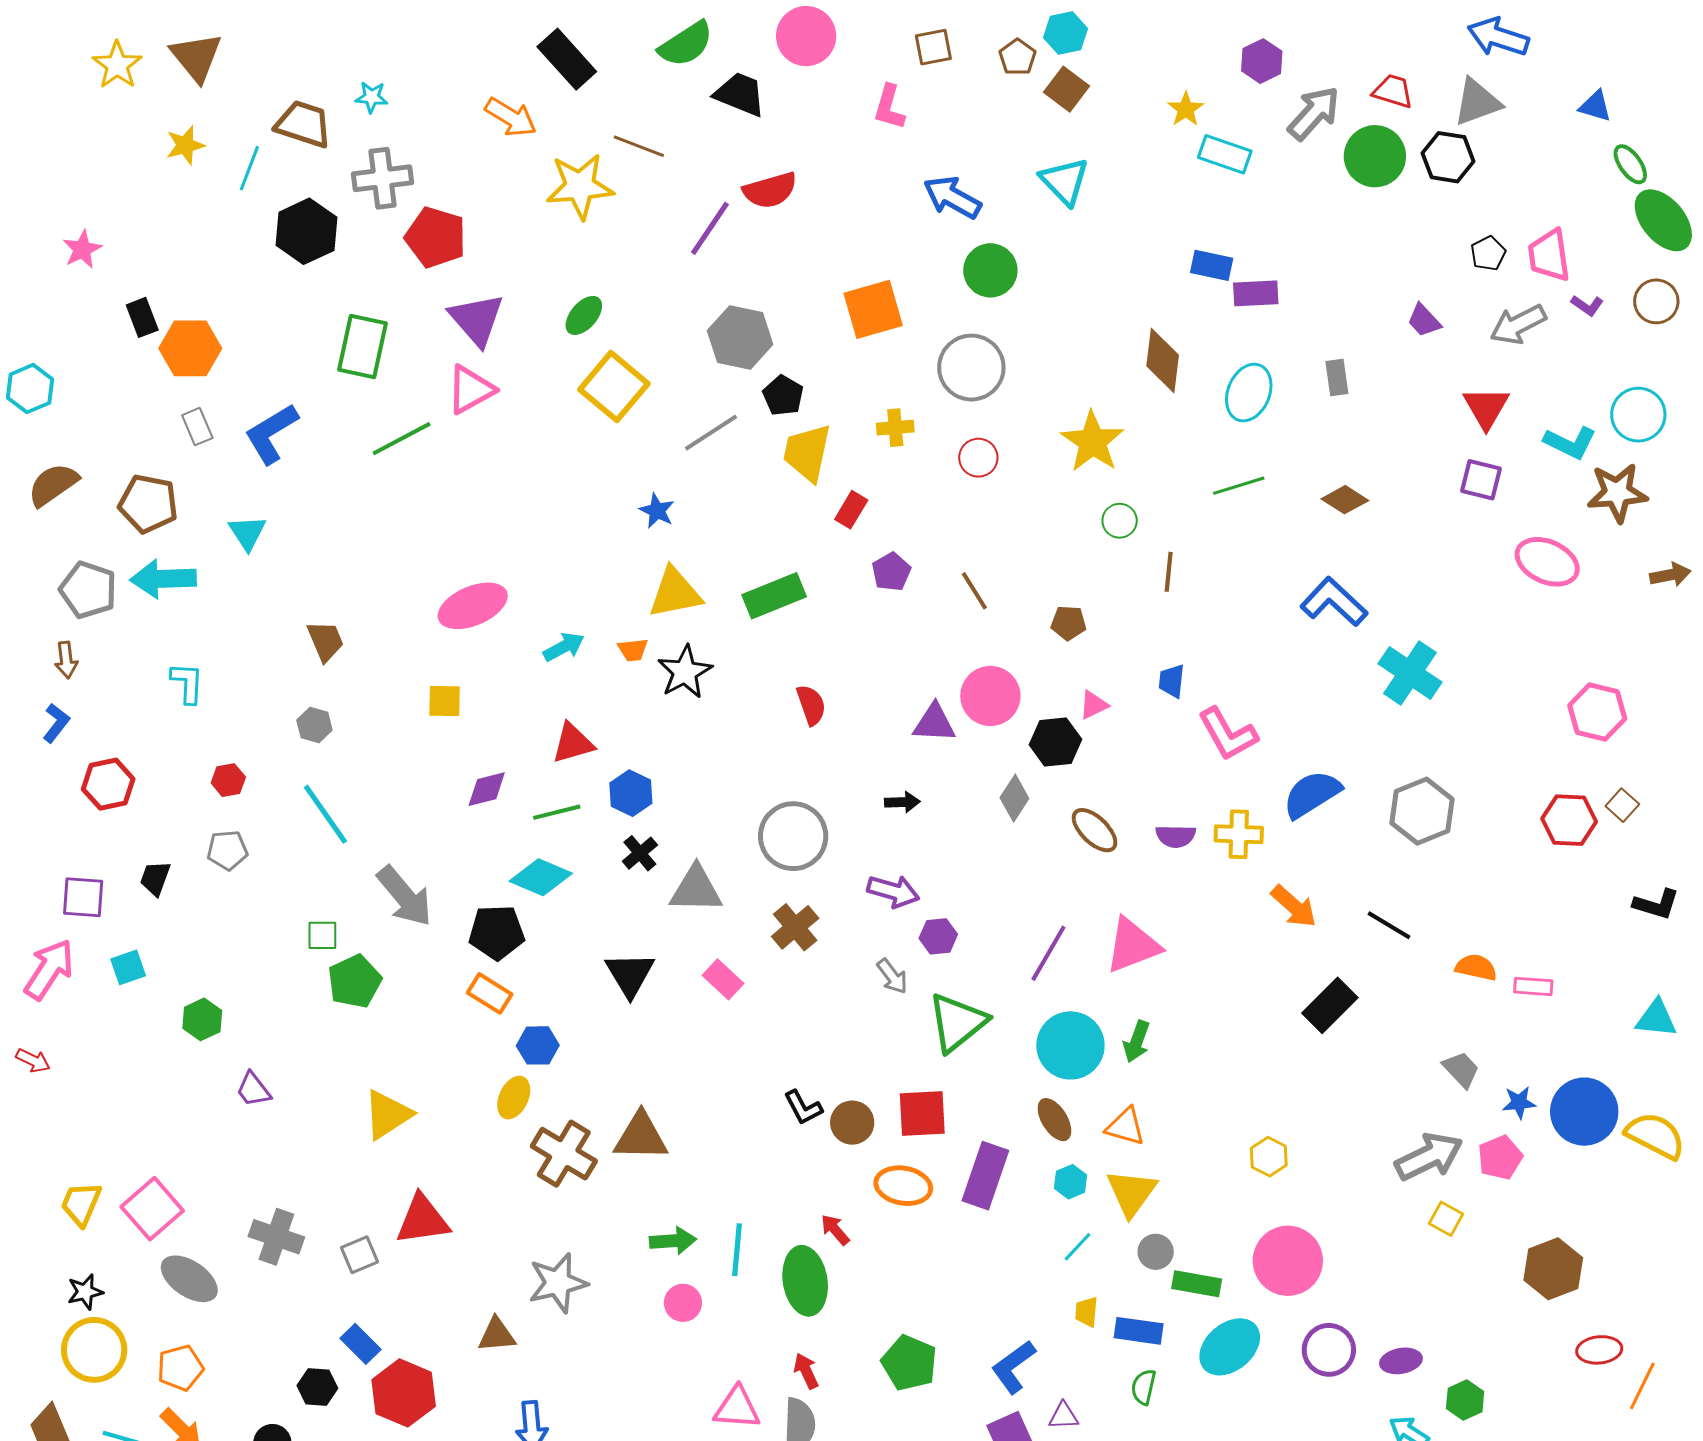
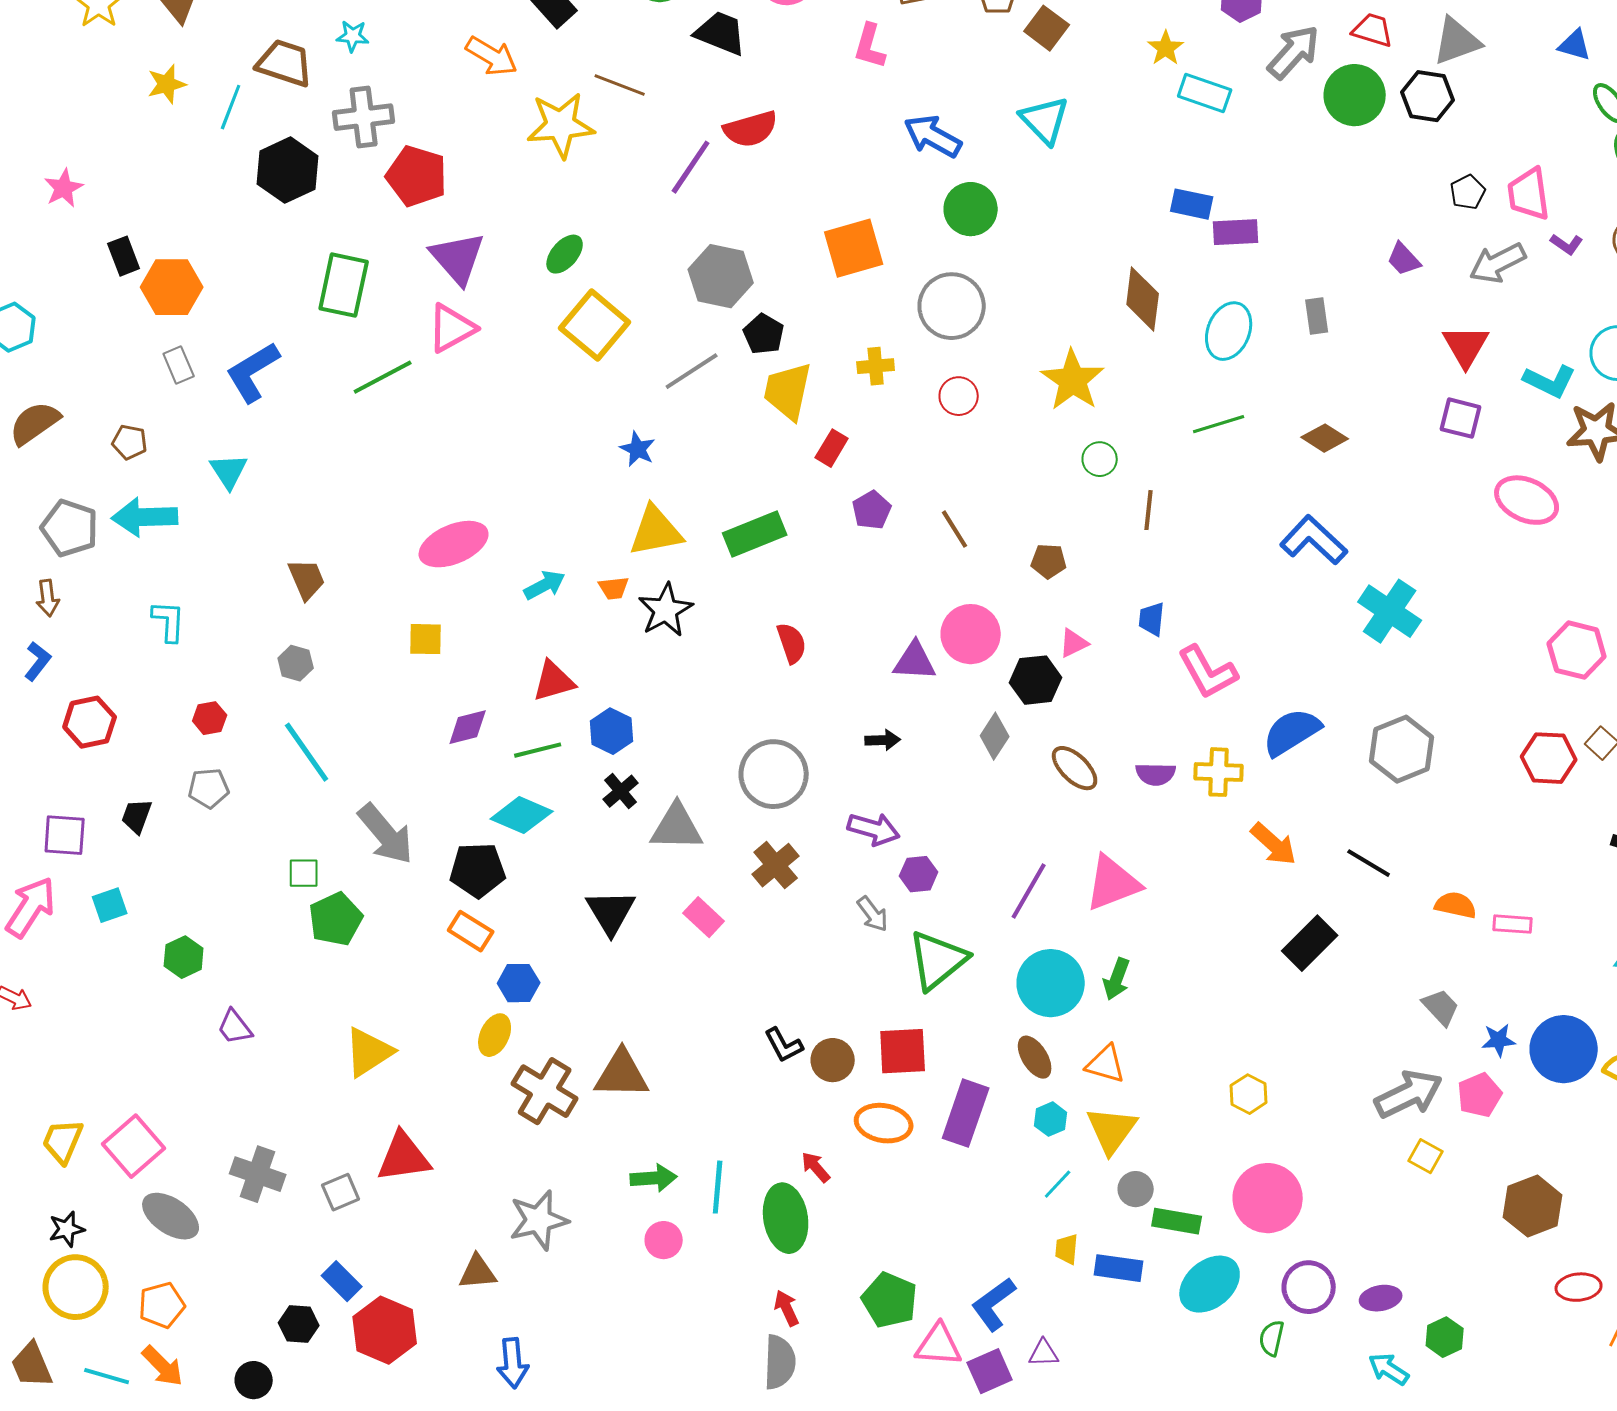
brown pentagon: (148, 504) -> (130, 442), size x0.6
green semicircle: (1144, 1387) -> (1272, 1338), moved
pink triangle: (737, 1408) -> (939, 1345), moved

